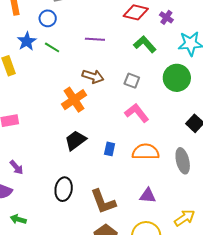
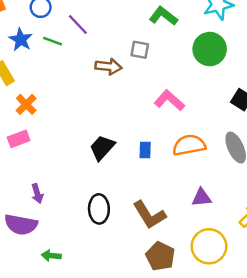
purple line: (95, 39) -> (78, 25), moved, turned 54
gray square: (132, 81) -> (140, 50), moved
orange cross: (74, 100) -> (26, 104), moved, size x0.7
purple arrow: (16, 167) -> (37, 194), turned 35

